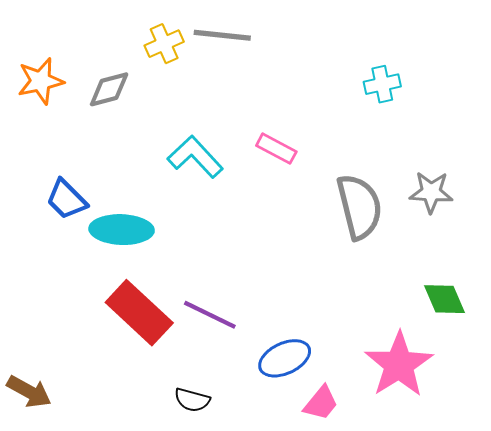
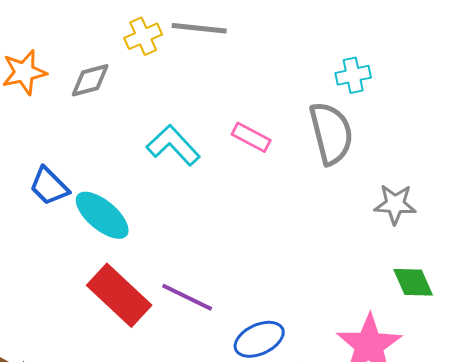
gray star: (431, 192) -> (395, 204), moved
gray semicircle: (359, 207) -> (331, 133), moved
cyan ellipse: (122, 230) -> (102, 215), turned 38

